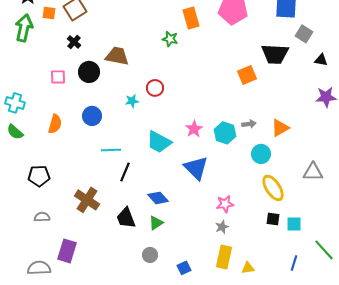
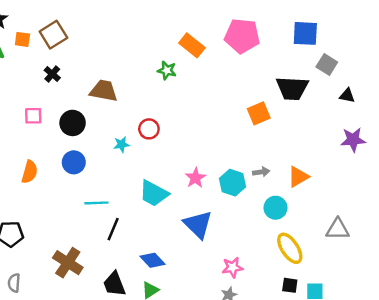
orange rectangle: (191, 18) -> (192, 45), turned -35
black circle: (89, 72) -> (73, 123), moved
gray semicircle: (42, 217) -> (14, 283), turned -84

